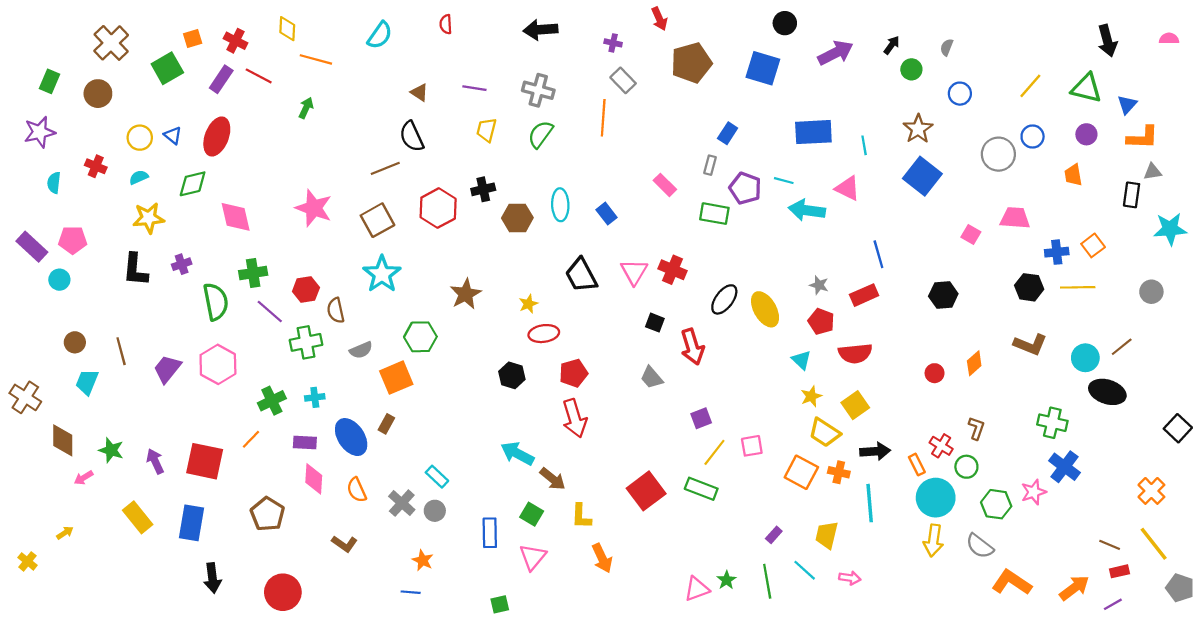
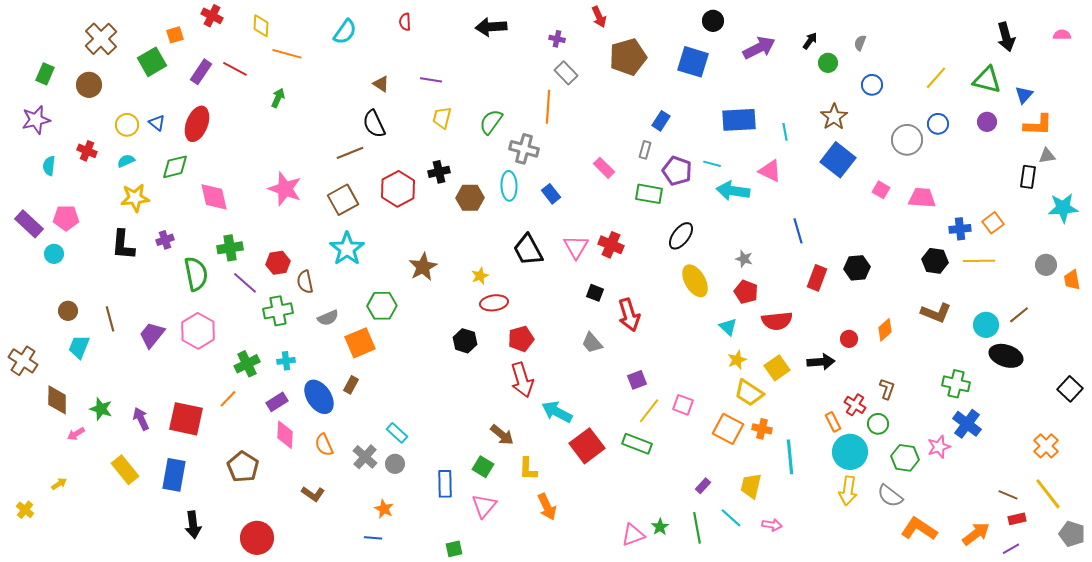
red cross: (236, 41) -> (212, 16), moved
gray cross: (538, 90) -> (524, 149), moved
orange trapezoid: (1073, 175) -> (1072, 280), moved
pink square: (971, 234) -> (881, 190), moved
red rectangle: (864, 295) -> (817, 278), moved, turned -45
black ellipse: (724, 299) -> (681, 236), moved
purple rectangle: (305, 443) -> (277, 402), turned -35
pink square: (752, 446) -> (683, 405), turned 30
black arrow: (875, 451) -> (821, 362), moved
cyan arrow: (517, 454) -> (557, 412), moved

